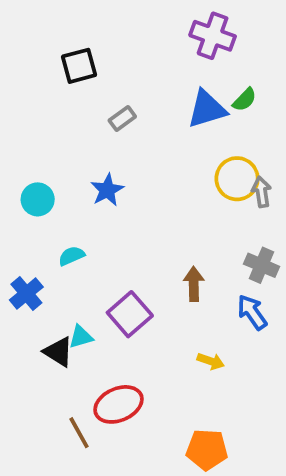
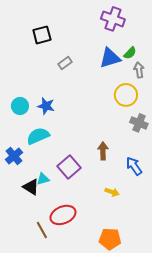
blue star: (107, 190) -> (46, 106), moved, turned -30
gray arrow: (261, 192) -> (139, 70), moved
cyan semicircle: (71, 256) -> (38, 136), size x1.6
gray cross: (261, 265) -> (139, 123), moved

